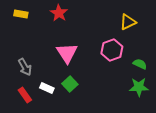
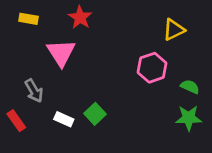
pink triangle: (67, 53) -> (61, 53), moved
red rectangle: (25, 95) -> (16, 121), moved

